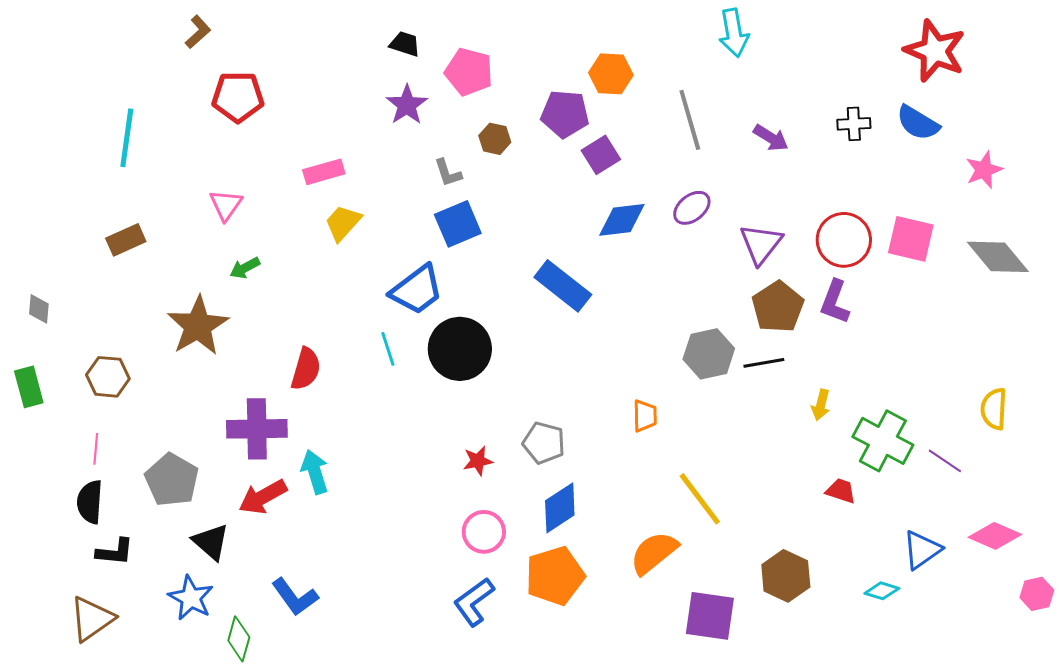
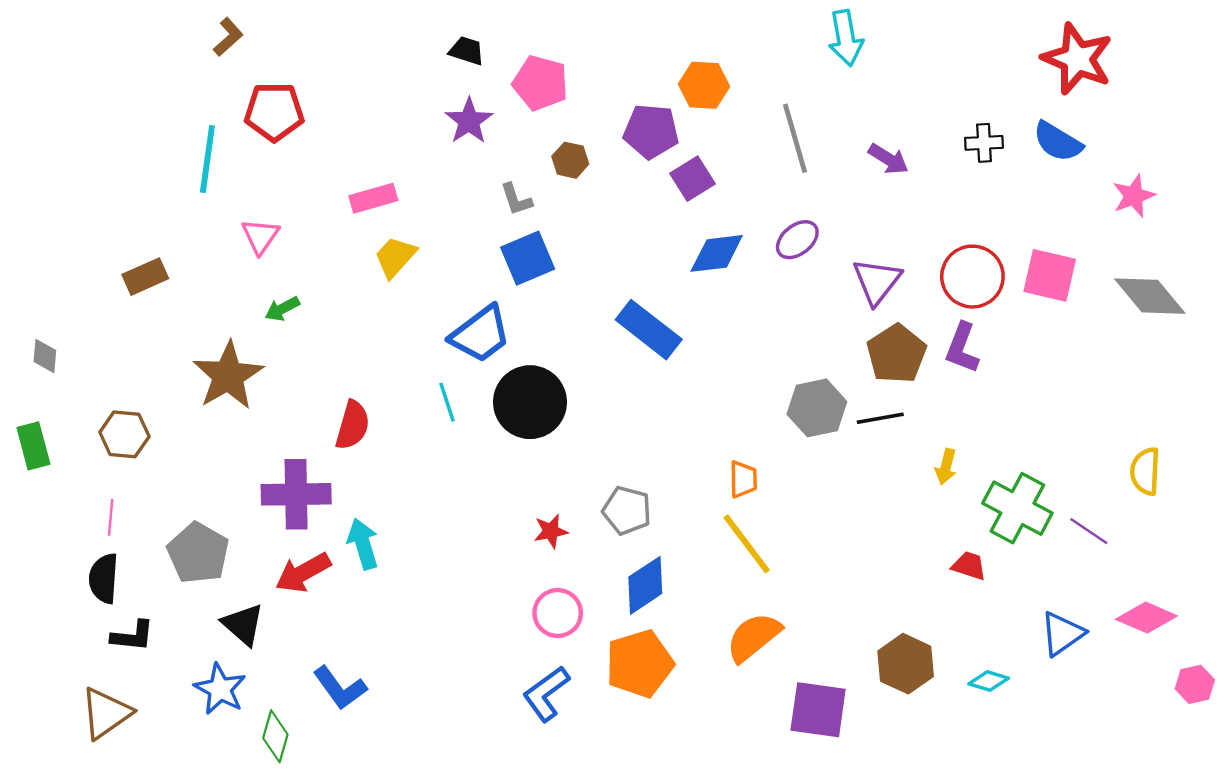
cyan line: (127, 138) -> (207, 159), moved
yellow line: (700, 499) -> (747, 544), moved
cyan diamond: (882, 591) -> (989, 681), moved

